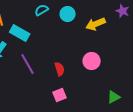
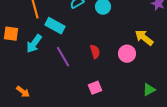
yellow arrow: (96, 24) -> (144, 38), moved, turned 60
red semicircle: (60, 69) -> (95, 52), moved

